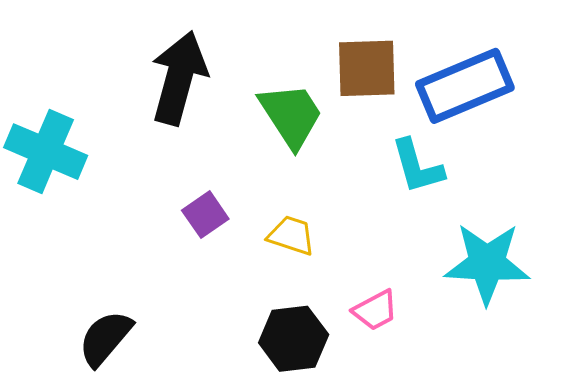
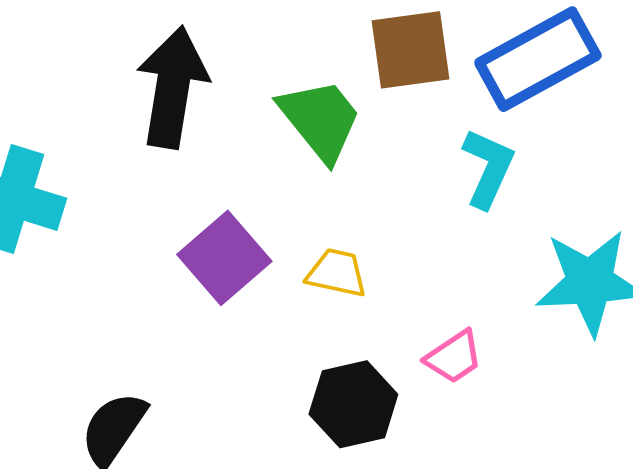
cyan L-shape: (417, 166) -> (488, 168), turned -134
purple square: (205, 215) -> (224, 258), size x1.5

